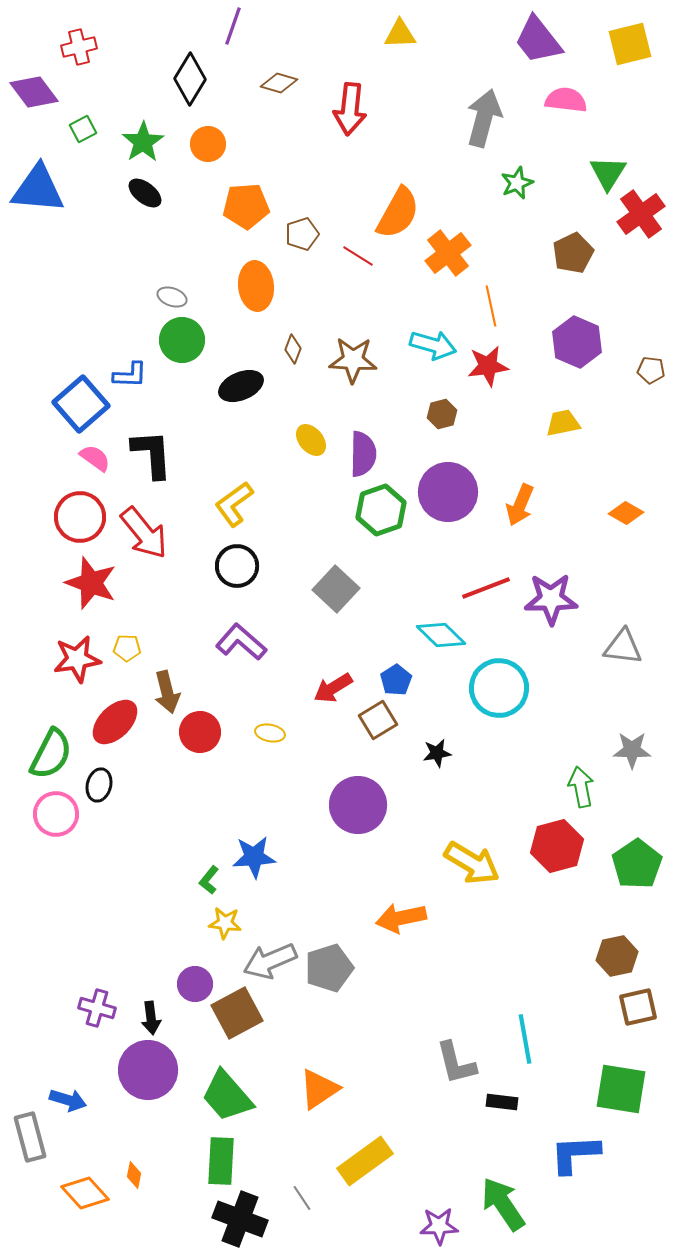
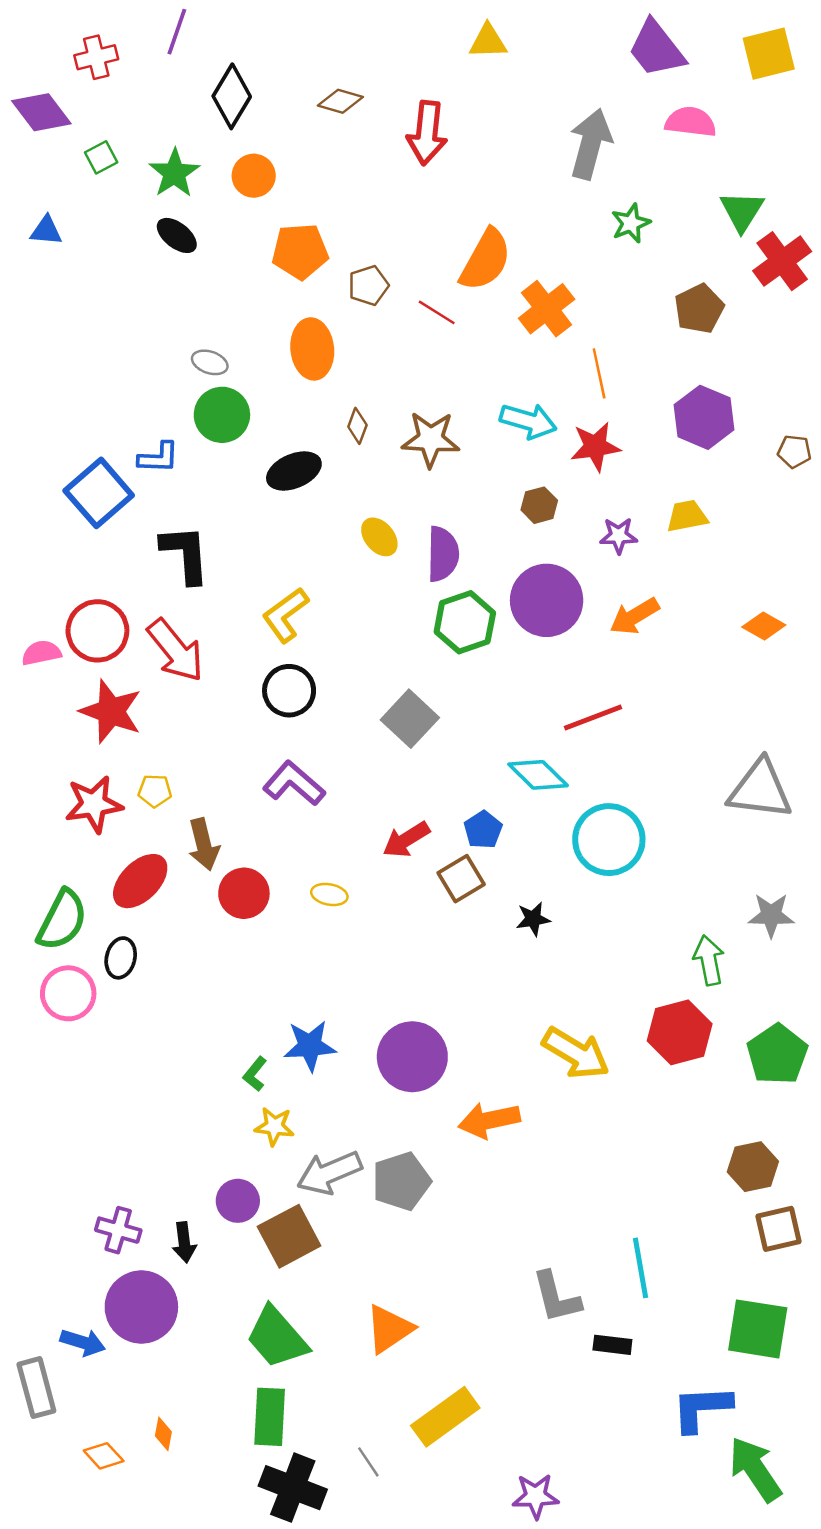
purple line: (233, 26) -> (177, 32), moved
blue triangle: (38, 189) -> (46, 231), size x0.5
pink semicircle: (95, 458) -> (41, 653), moved, turned -48
orange arrow: (520, 505) -> (634, 616), turned 36
purple star: (551, 599) -> (619, 536), moved, size x0.6
gray triangle: (623, 647) -> (760, 790), size x1.4
purple circle: (358, 805) -> (412, 1057), moved
purple circle: (148, 1070) -> (141, 1307), moved
orange diamond: (85, 1193) -> (104, 1456), size x0.7
green arrow: (503, 1204) -> (755, 1469), moved

